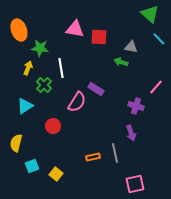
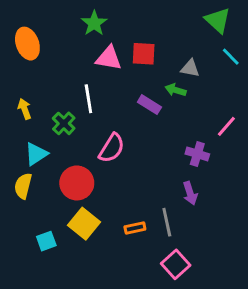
pink triangle: (75, 29) -> (109, 58), moved
green star: (40, 48) -> (94, 23), moved, turned 30
yellow arrow: (28, 68) -> (25, 109), moved, turned -40
purple rectangle: (96, 89) -> (149, 105), moved
red circle: (53, 126) -> (77, 183), size x1.5
yellow semicircle: (16, 143) -> (23, 186), moved
yellow square: (56, 174) -> (84, 224), moved, size x1.5
pink square: (135, 184) -> (176, 264), moved, turned -30

